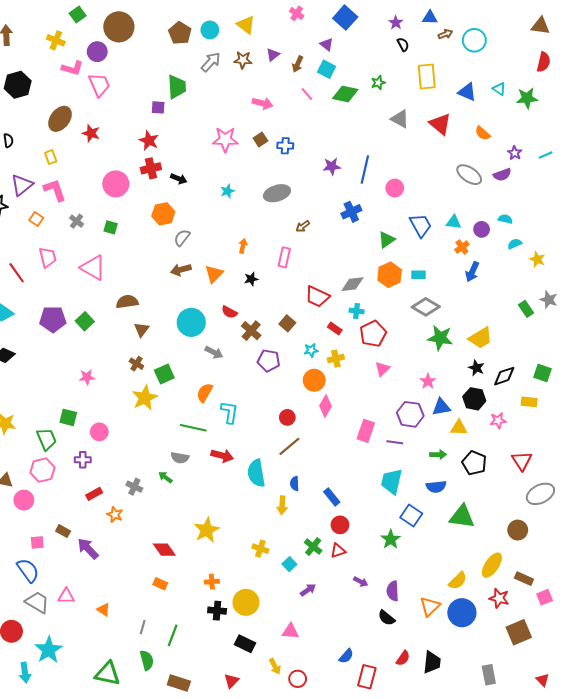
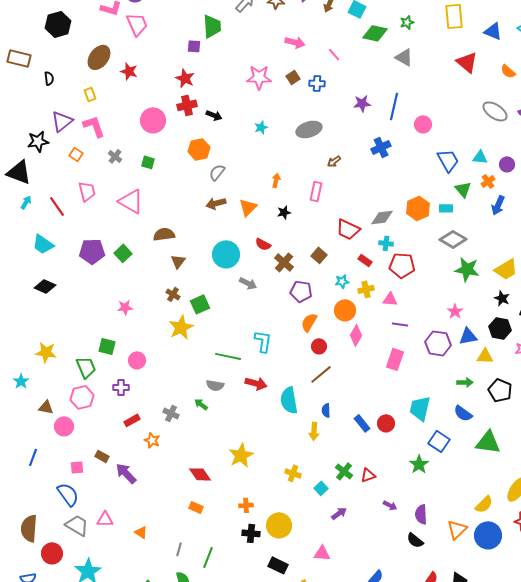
pink line: (307, 94) -> (334, 54), moved
gray triangle: (400, 119) -> (404, 57), moved
green triangle: (386, 240) -> (463, 189), moved, turned -36
red pentagon: (373, 334) -> (402, 265), turned 30
pink triangle: (382, 369) -> (390, 299), moved, turned 49
orange semicircle: (205, 393) -> (309, 322), moved
purple line: (395, 442) -> (400, 324), moved
blue semicircle: (436, 487) -> (463, 413), turned 42
red circle: (340, 525) -> (386, 423), moved

